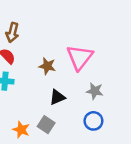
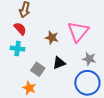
blue circle: (93, 121) -> (87, 83), size x1.6
gray square: (46, 125) -> (38, 69), moved

